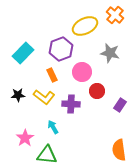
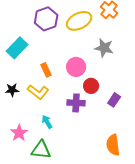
purple hexagon: (61, 49) -> (46, 19), moved
purple cross: (71, 104) -> (76, 103), moved

